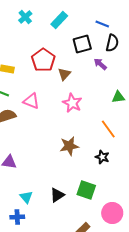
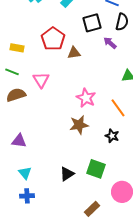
brown triangle: (64, 74) -> (74, 53), turned 40
pink triangle: (31, 101) -> (41, 80), turned 36
pink star: (72, 103) -> (86, 98), moved
cyan triangle: (26, 197) -> (25, 173), moved

